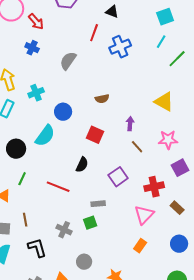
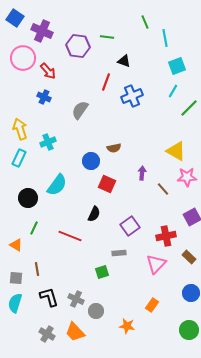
blue circle: (63, 112) -> (91, 161), moved
pink star: (168, 140) -> (187, 177), moved
brown line: (137, 147) -> (163, 189), moved
gray rectangle: (98, 204) -> (119, 253), moved
gray cross: (64, 230) -> (76, 299), moved
orange rectangle: (140, 246) -> (152, 305), moved

